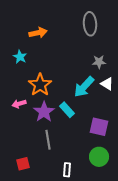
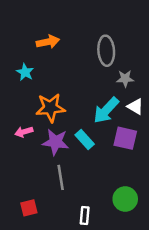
gray ellipse: (90, 24) -> (106, 51), moved
orange star: (40, 85) -> (50, 108), turned 30
purple star: (44, 112) -> (55, 142), turned -30
purple square: (99, 127) -> (125, 138), moved

